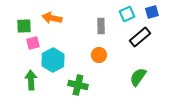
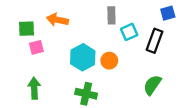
cyan square: (127, 14) -> (129, 32), moved
gray rectangle: (101, 26) -> (111, 15), moved
black rectangle: (140, 37) -> (155, 41), turned -30
cyan hexagon: (53, 60) -> (83, 57), moved

